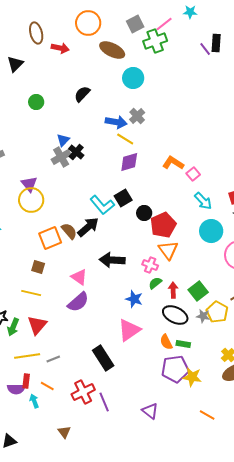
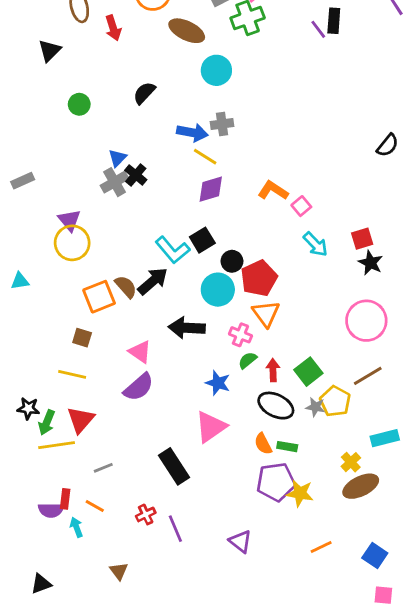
red arrow: (60, 48) -> (113, 28), turned 60
gray cross: (137, 116) -> (222, 124), turned 35
cyan circle: (211, 231) -> (218, 290), moved
yellow line: (27, 356) -> (57, 445), moved
red cross: (83, 392) -> (146, 514), size x0.6
orange line: (207, 415) -> (321, 547), turned -56

